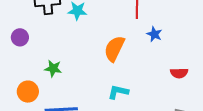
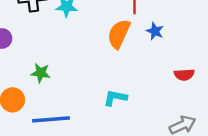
orange semicircle: (114, 49) -> (119, 34), moved

